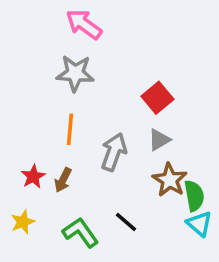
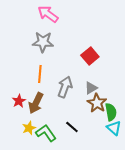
gray triangle: (159, 140) -> (91, 88), moved
brown arrow: (63, 180) -> (36, 103), size x1.5
yellow star: (23, 222) -> (29, 128), moved

